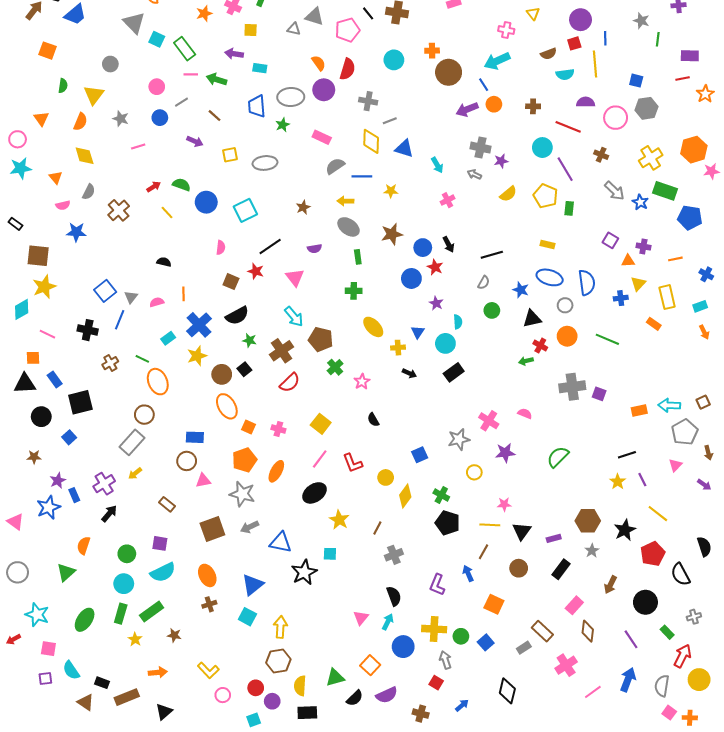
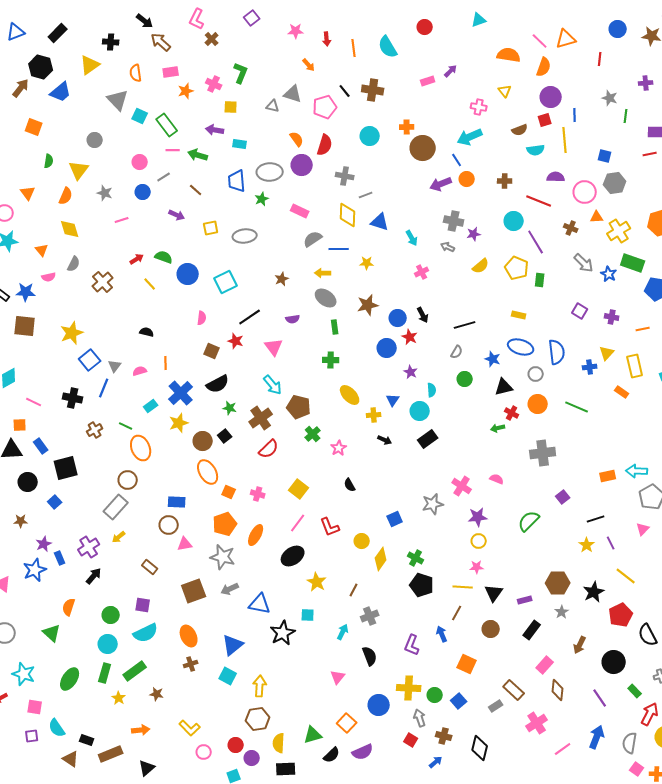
blue star: (76, 232) -> (26, 292), moved
orange triangle: (628, 261) -> (597, 217), moved
yellow star: (44, 287) -> (72, 333), moved
purple square: (599, 394) -> (563, 497), moved, turned 32
yellow circle: (474, 472) -> (479, 541), moved
green triangle: (66, 572) -> (52, 633), turned -36
cyan arrow: (388, 622) -> (343, 632), moved
brown cross: (421, 714) -> (444, 736), moved

